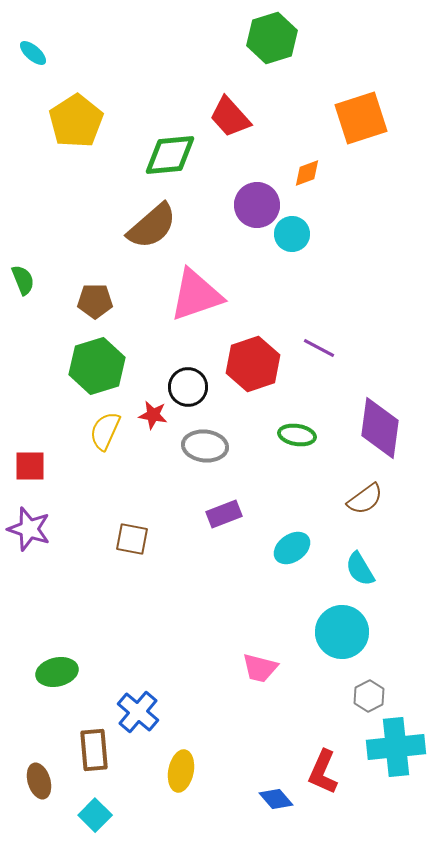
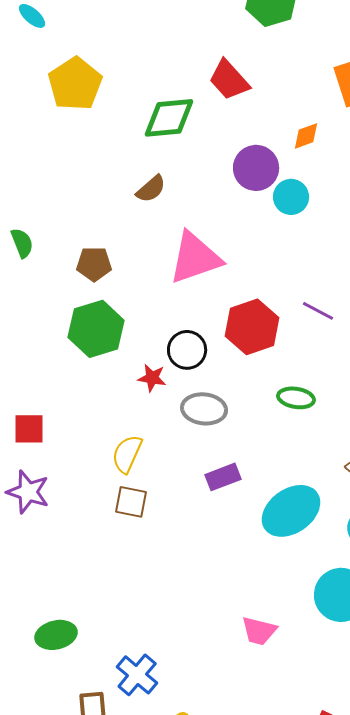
brown semicircle: (152, 226) -> (151, 189), size x0.6
yellow semicircle: (105, 431) -> (127, 454), moved
cyan ellipse: (292, 548) -> (291, 511), size x1.6

